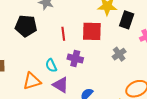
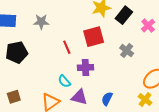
black rectangle: (127, 20) -> (124, 15), turned 36
black pentagon: (26, 26) -> (17, 52), moved

